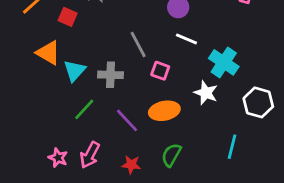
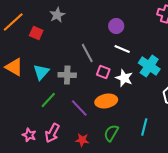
orange triangle: (48, 53) -> (14, 67), moved
white star: (206, 93) -> (124, 78), moved
cyan line: (232, 147) -> (144, 127), moved

